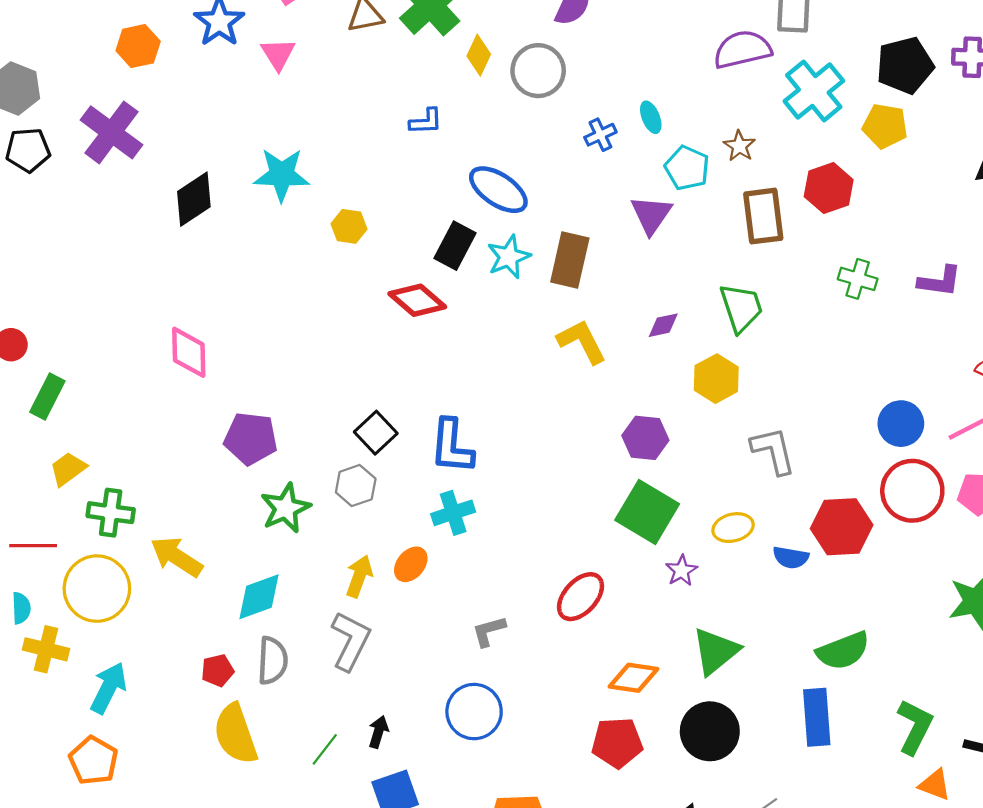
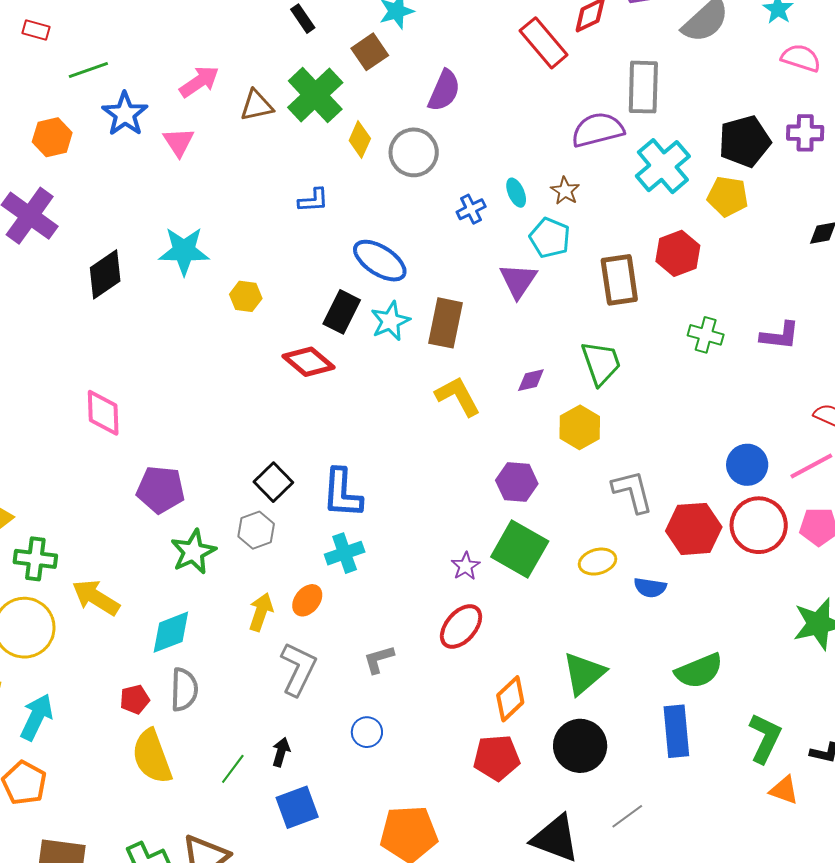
brown star: (739, 146) -> (565, 191), moved
red hexagon: (842, 527) -> (694, 529), moved
purple star: (681, 571) -> (466, 566), moved
gray L-shape: (351, 641) -> (298, 669), moved
orange diamond: (633, 678) -> (510, 699), turned -51
blue circle: (474, 712) -> (367, 732), size x0.6

